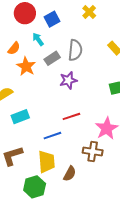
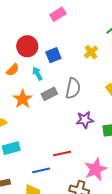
orange semicircle: (14, 48) -> (13, 70), moved
purple star: (68, 80) -> (85, 120), moved

